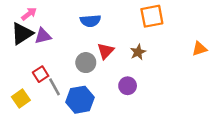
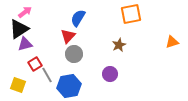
blue semicircle: (90, 21) -> (78, 18), turned 126
purple triangle: (43, 36) -> (25, 44), moved
red triangle: (106, 51) -> (68, 36), moved
yellow square: (21, 99) -> (18, 85), turned -35

